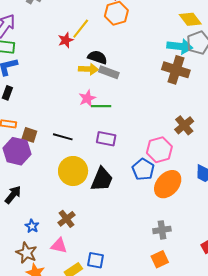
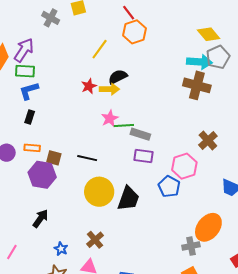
red star: (66, 40) -> (89, 86), moved
black semicircle: (97, 57) -> (118, 77), turned -42
gray rectangle: (109, 72) -> (140, 134), moved
purple rectangle: (106, 139) -> (143, 156), moved
orange ellipse: (168, 184) -> (208, 227), moved

